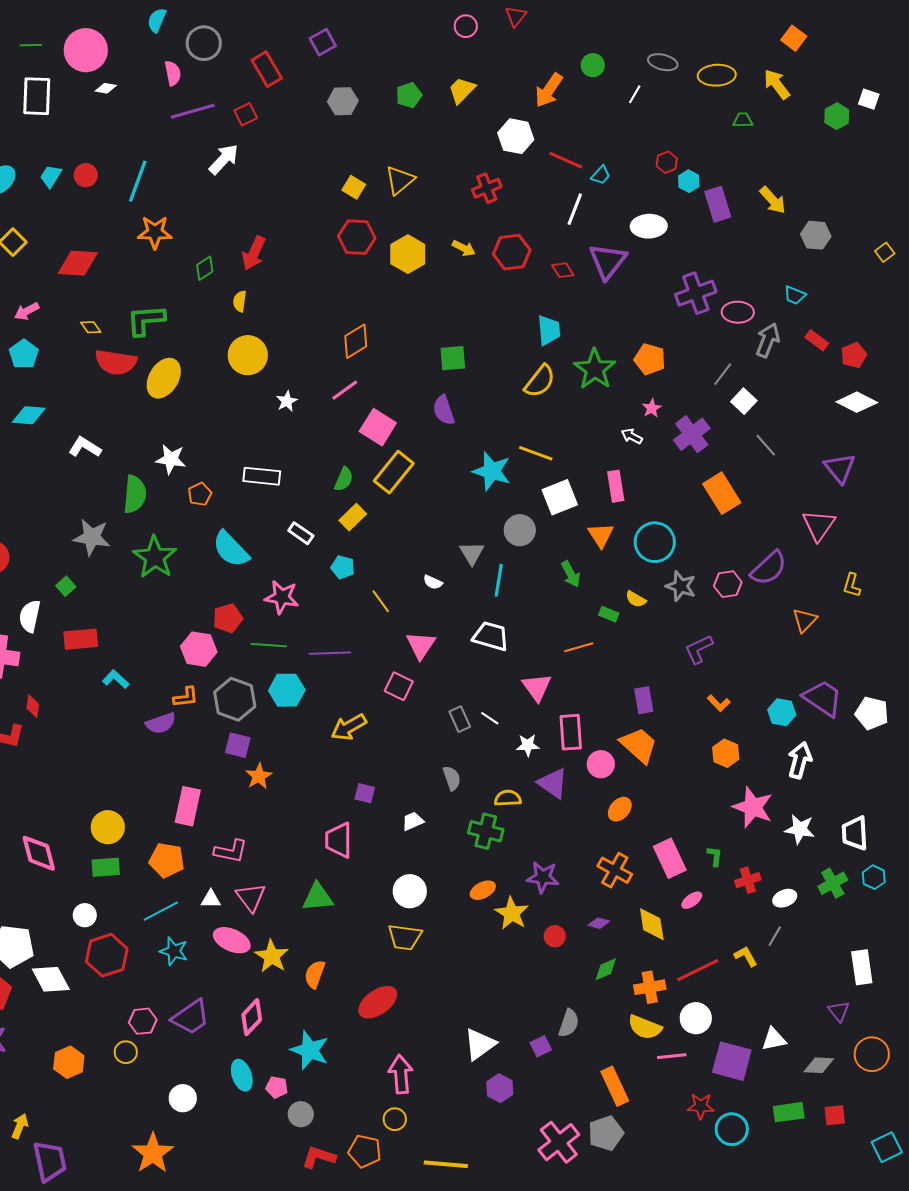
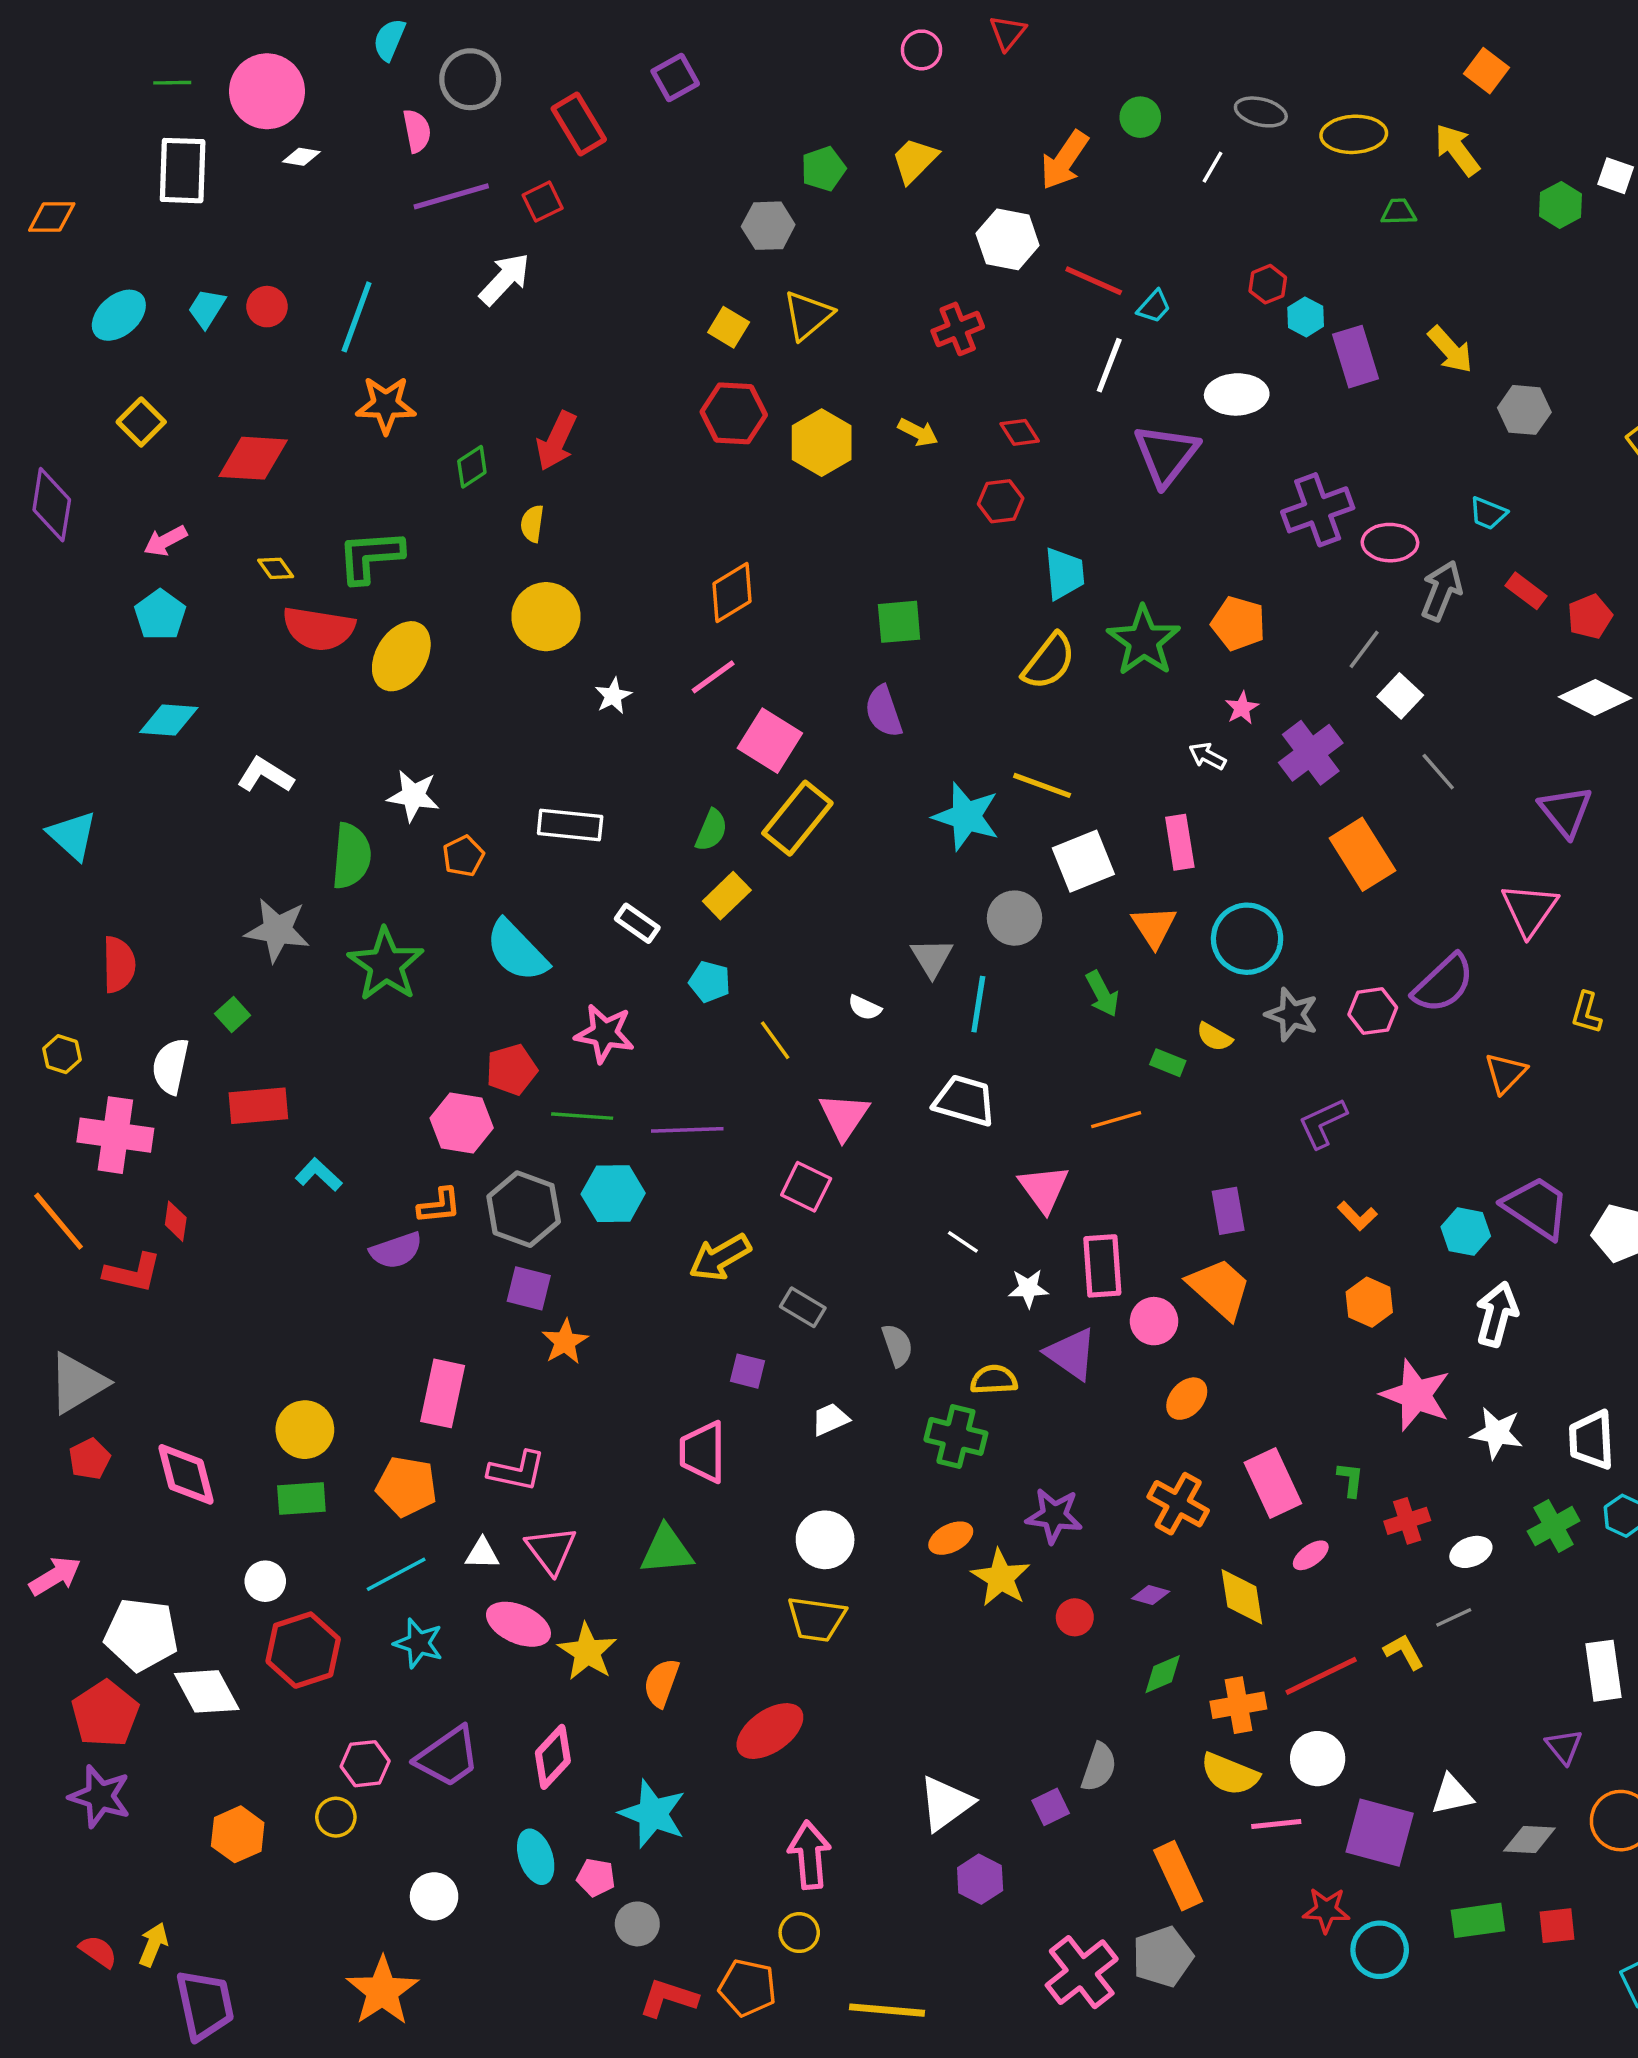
gray hexagon: (343, 101) -> (768, 226), moved
red hexagon: (512, 252) -> (1001, 501), moved, size x0.7
red diamond: (563, 270) -> (1020, 432), moved
gray rectangle: (460, 719) -> (803, 1307), moved, turned -35
gray line: (775, 936) -> (1454, 1617), turned 35

